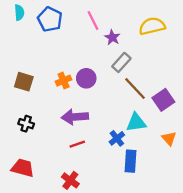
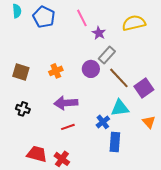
purple circle: (86, 78) -> (91, 69), moved
red trapezoid: (23, 168) -> (37, 154), moved

